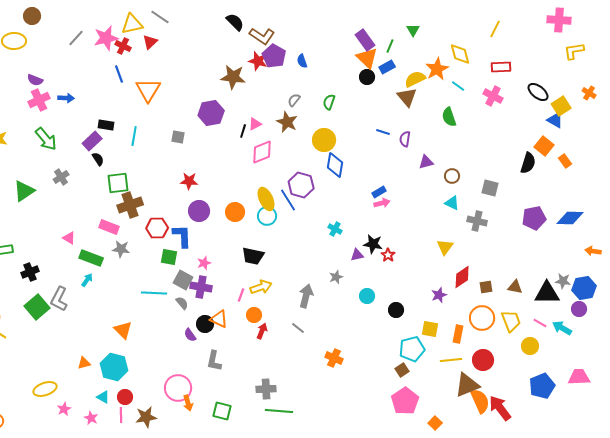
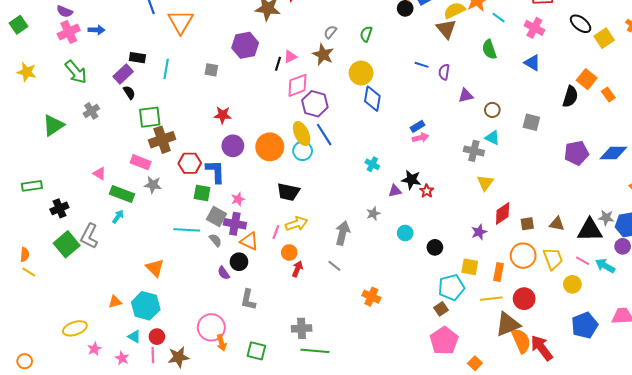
blue triangle: (555, 120) -> (532, 63), moved
purple hexagon: (301, 185) -> (315, 104), moved
orange circle: (235, 212) -> (270, 147), size x1.4
gray cross: (477, 221) -> (474, 151), moved
orange triangle: (219, 319) -> (249, 241), moved

